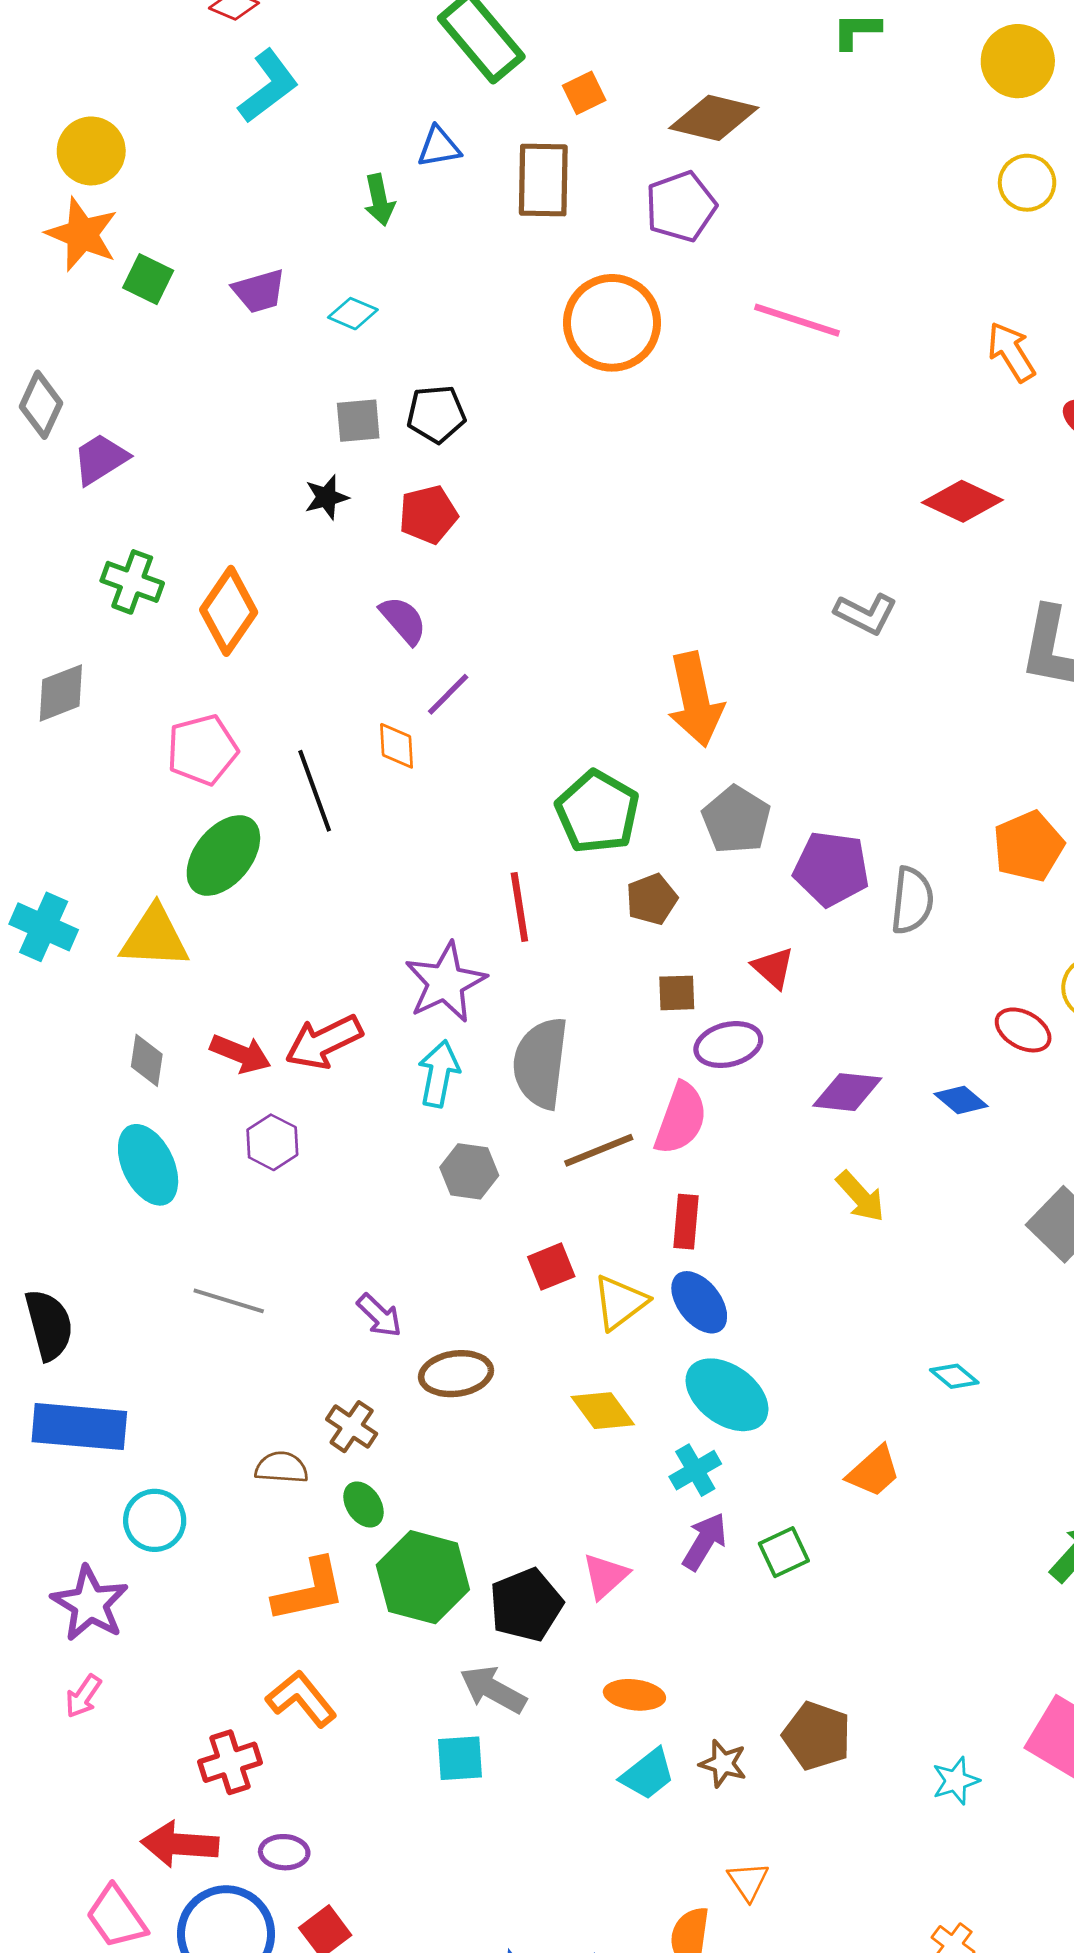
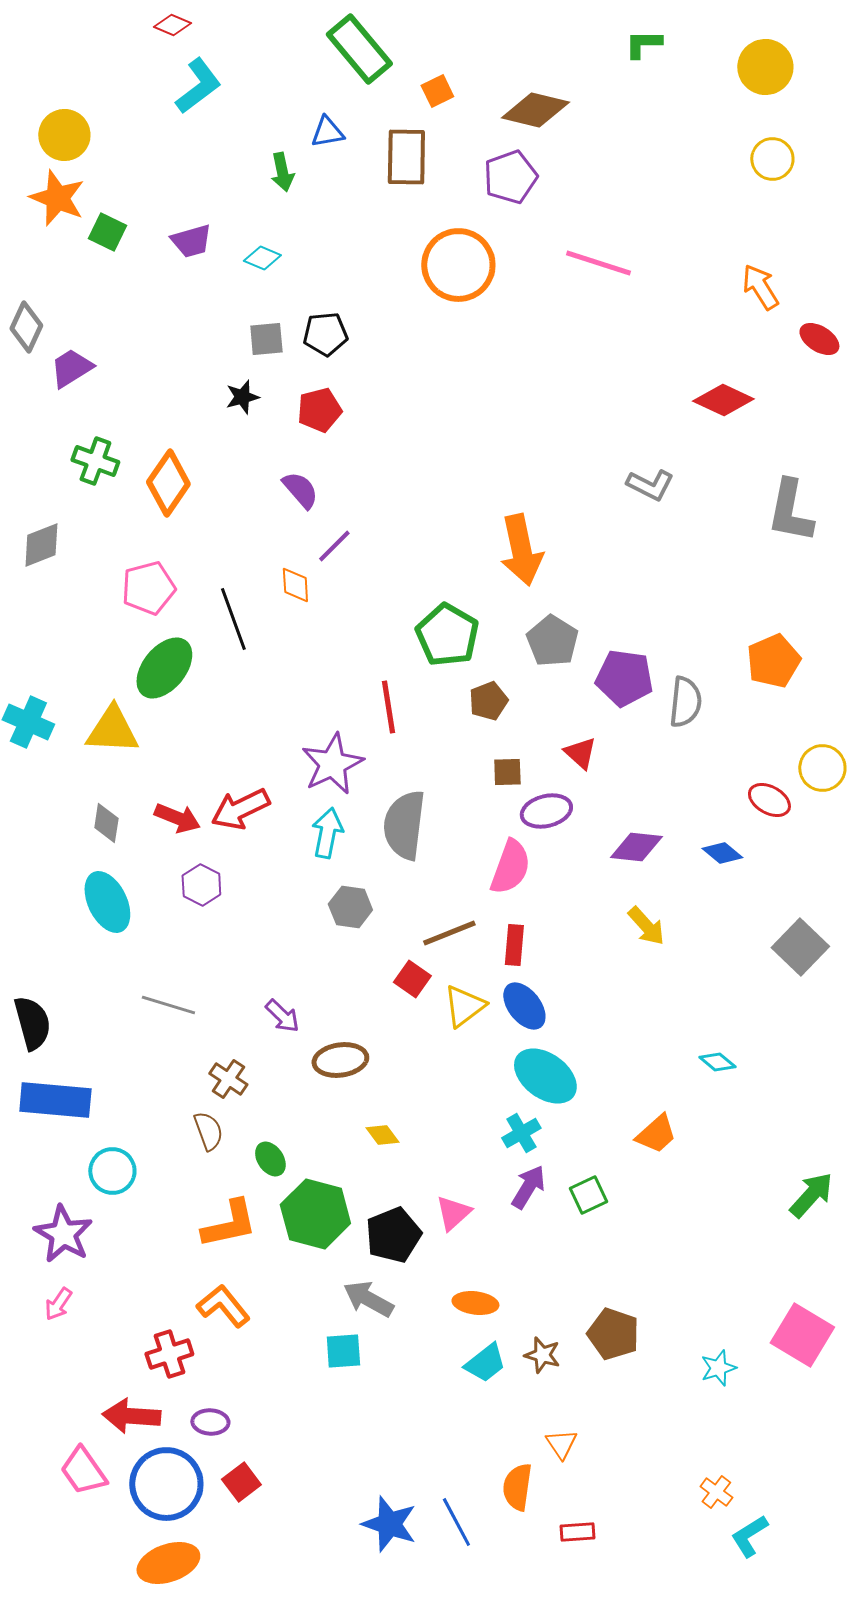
brown line: (599, 1150) -> (449, 933), moved
red square: (551, 1267) -> (412, 979), turned -33
yellow diamond: (603, 1411) -> (382, 1135), moved, size x0.7
brown cross: (352, 1427) -> (228, 1079), moved
brown semicircle: (282, 1467) -> (208, 1131), turned 66

